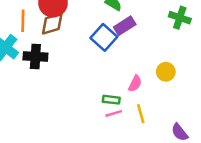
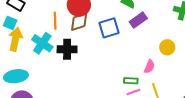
blue square: (104, 37) -> (109, 28), moved, turned 35
yellow circle: (166, 72) -> (167, 47), moved

